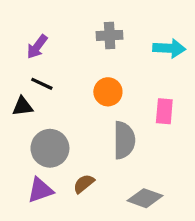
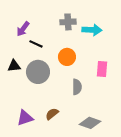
cyan arrow: (169, 48) -> (92, 30), moved
black line: (42, 84) -> (36, 44), moved
gray semicircle: (124, 140) -> (77, 87), size x0.7
gray circle: (50, 148) -> (38, 72), moved

